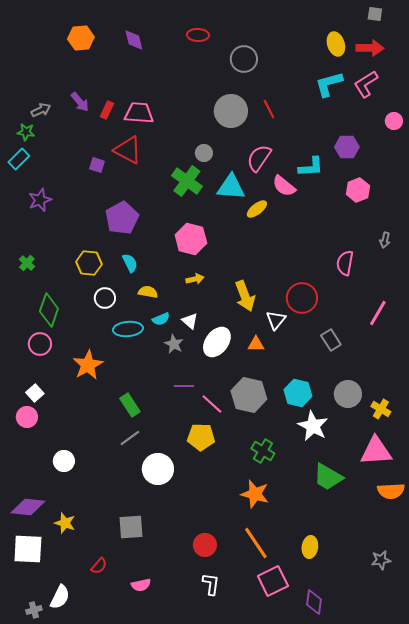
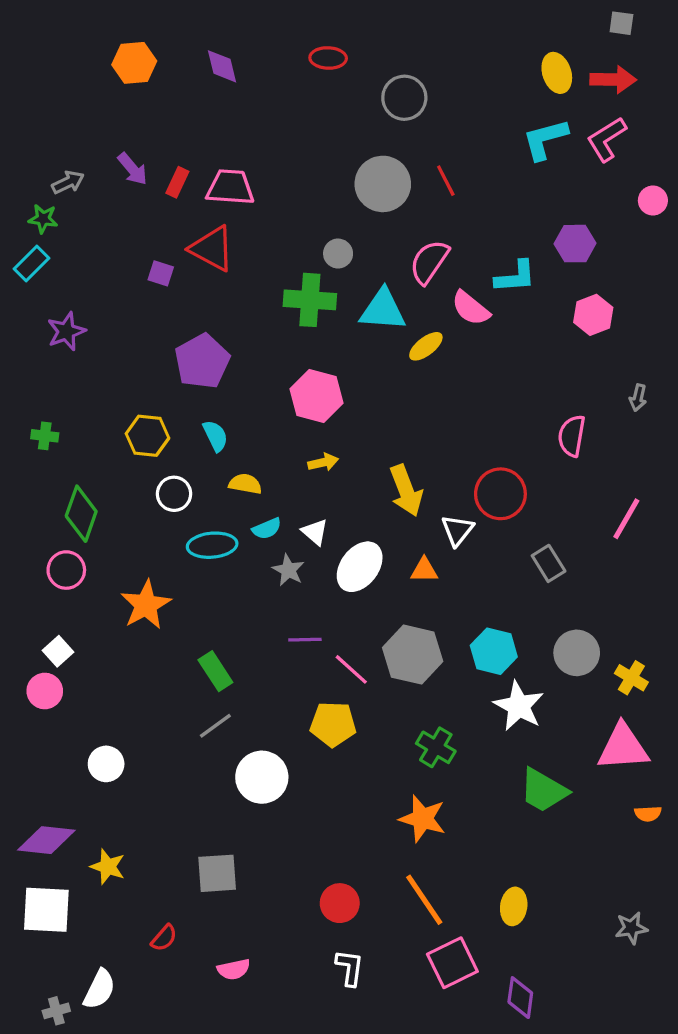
green cross: (187, 181) -> (310, 300), turned -32
green cross: (27, 263) -> (45, 436), turned -35
orange semicircle: (391, 491) -> (648, 814), size x0.6

